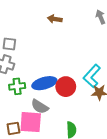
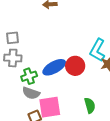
gray semicircle: (40, 106) -> (31, 93), moved

